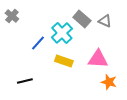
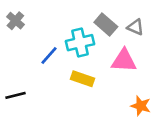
cyan cross: (62, 33) -> (80, 43), turned 30
pink triangle: (98, 59) -> (124, 61), moved
black line: (25, 81) -> (15, 95), moved

